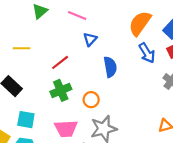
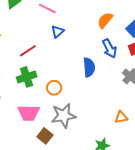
orange semicircle: (140, 23) -> (105, 20), size x0.7
blue semicircle: (110, 67) -> (89, 67), moved

